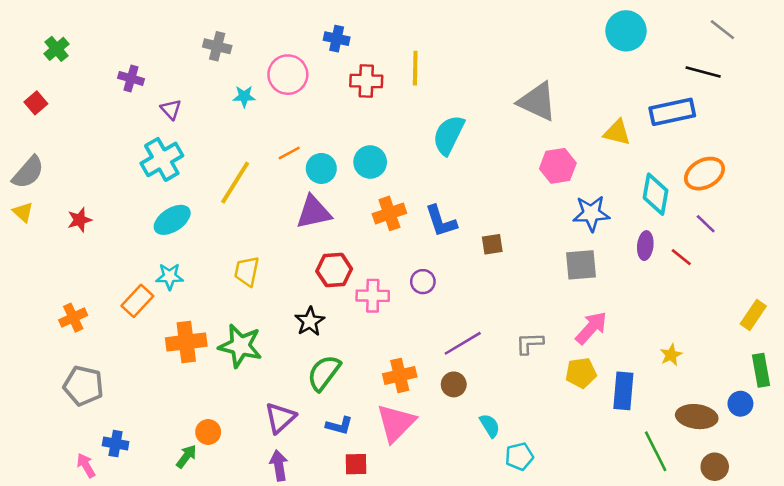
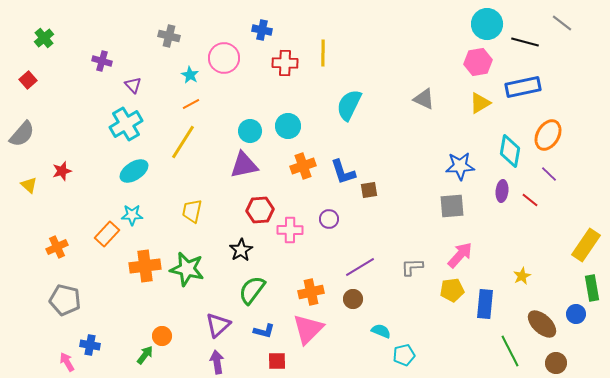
black line: (703, 72) -> (525, 42), moved
cyan star: (244, 96) -> (190, 75), turned 30
gray triangle: (537, 102) -> (424, 99), moved, size x0.7
yellow triangle: (617, 132) -> (480, 103), turned -45
orange line: (289, 153) -> (191, 104), moved
pink hexagon: (558, 166) -> (478, 62), moved
orange ellipse: (704, 174) -> (548, 135), turned -32
yellow triangle: (23, 212) -> (29, 185), moved
brown square: (492, 244) -> (369, 190), moved
yellow rectangle: (753, 315) -> (586, 245), size x1.4
brown ellipse: (697, 417) -> (542, 324), turned 36
cyan semicircle: (490, 426) -> (381, 331), turned -36

